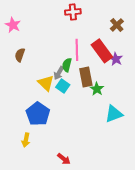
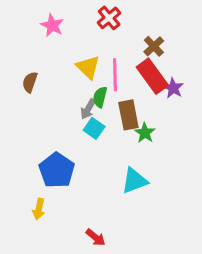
red cross: (73, 12) -> (109, 18), turned -35
pink star: (13, 25) -> (52, 25), moved
brown cross: (117, 25) -> (154, 46), moved
yellow triangle: (46, 83) -> (88, 67), moved
cyan triangle: (114, 114) -> (134, 181), moved

